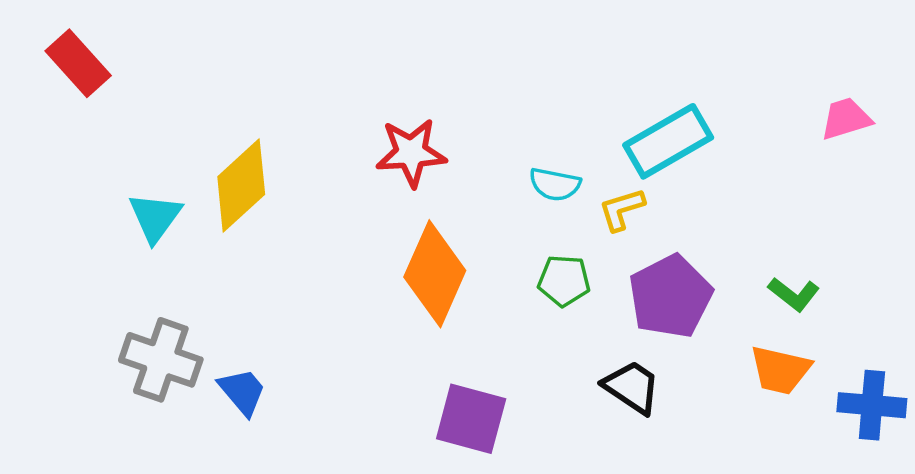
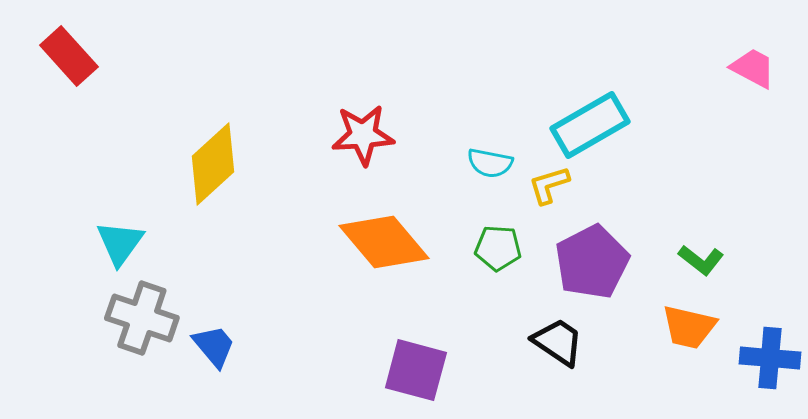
pink trapezoid: (846, 119) -> (753, 68), moved, turned 45
cyan triangle: (155, 217) -> (120, 243), moved
orange diamond: (435, 274) -> (384, 242), turned -64

